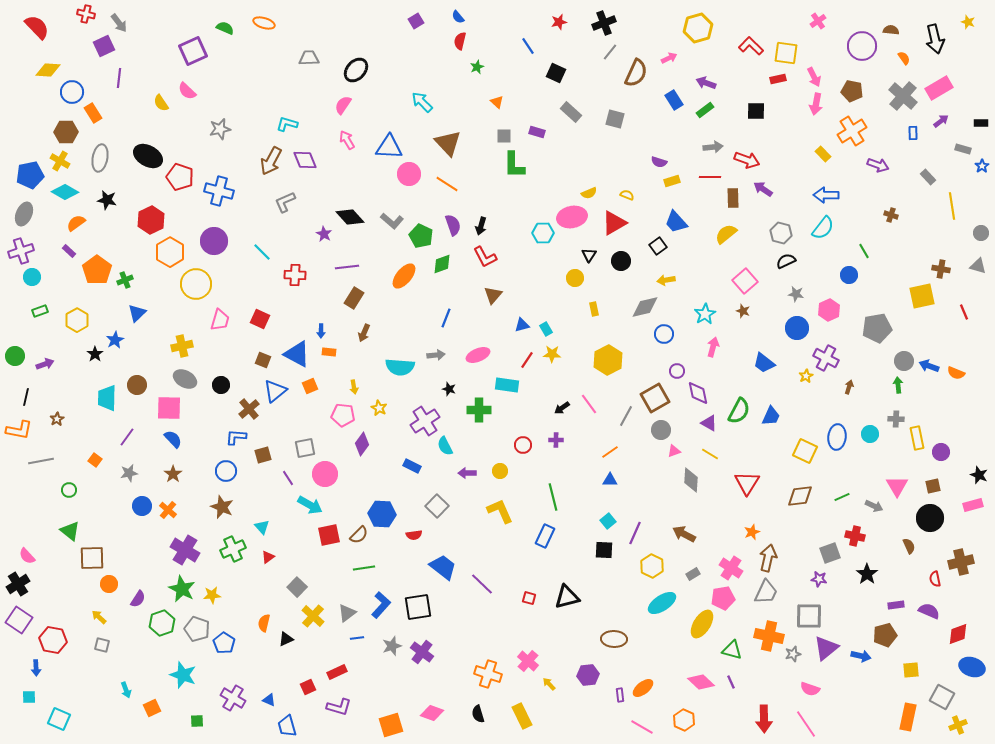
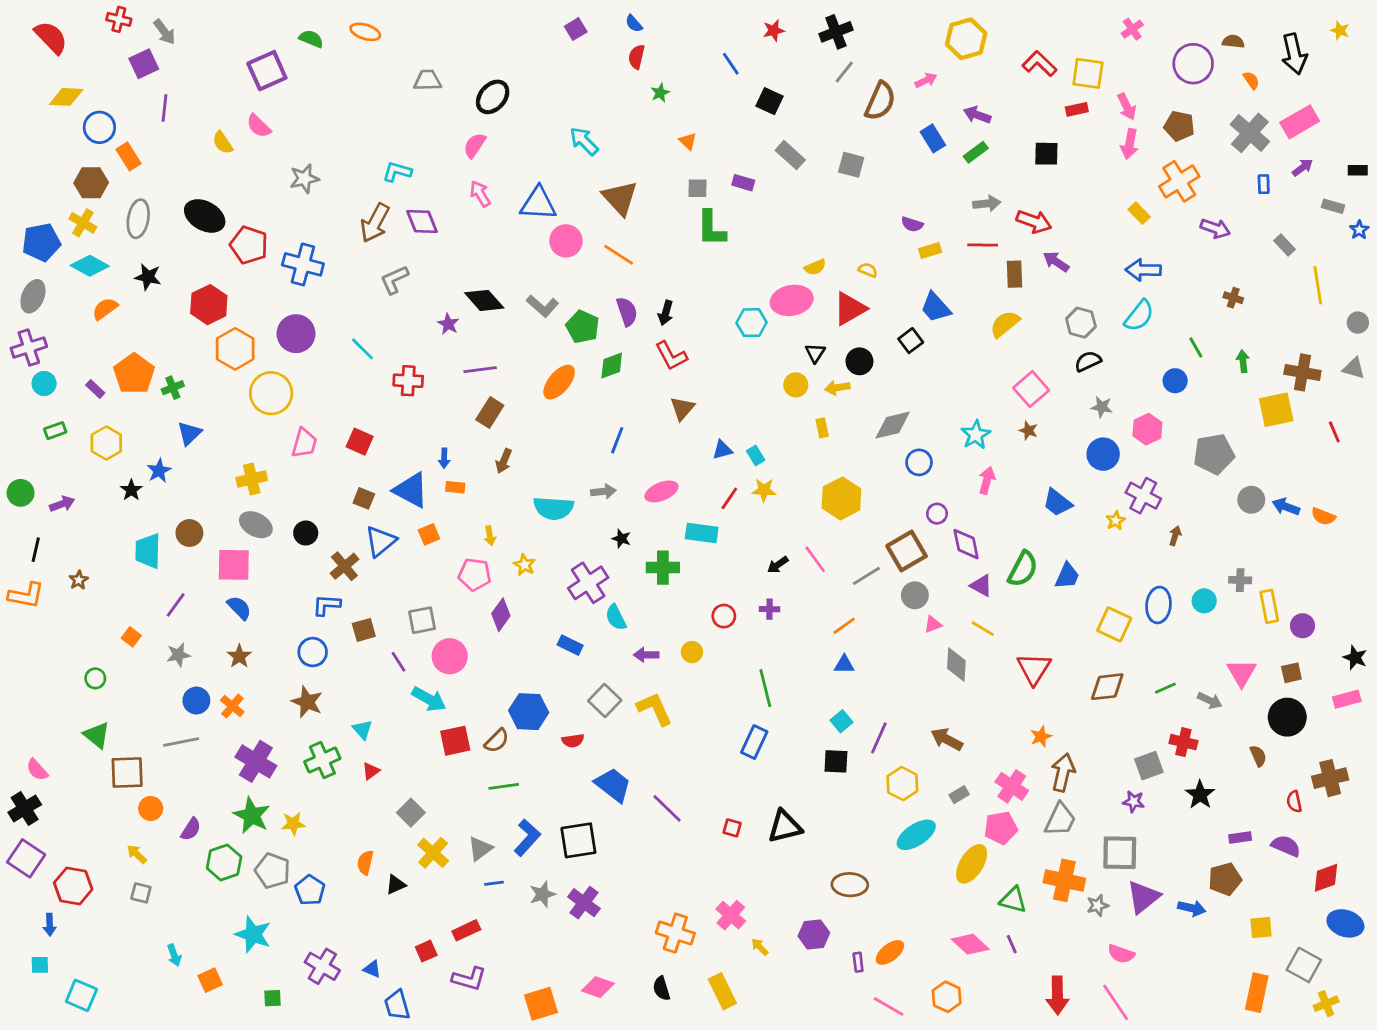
purple rectangle: (69, 251) -> (95, 389), moved
brown cross: (941, 269) -> (1302, 372), size x1.4
yellow arrow: (666, 280) -> (837, 388), moved
green arrow: (898, 385) -> (1243, 361), moved
gray line: (626, 416) -> (866, 576), turned 30
gray line: (41, 461) -> (181, 742), moved
yellow L-shape: (500, 511) -> (655, 709), moved

